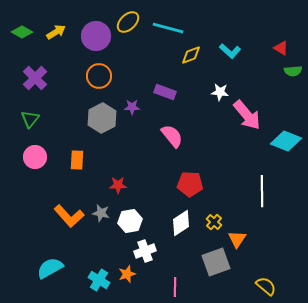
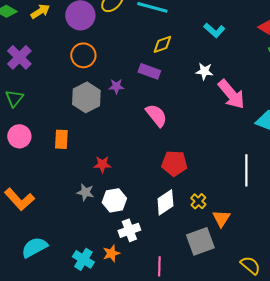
yellow diamond: (191, 55) -> (162, 44), moved
orange L-shape: (69, 216) -> (19, 199), moved

